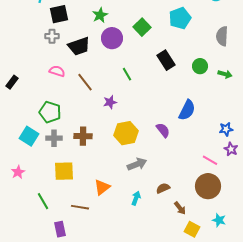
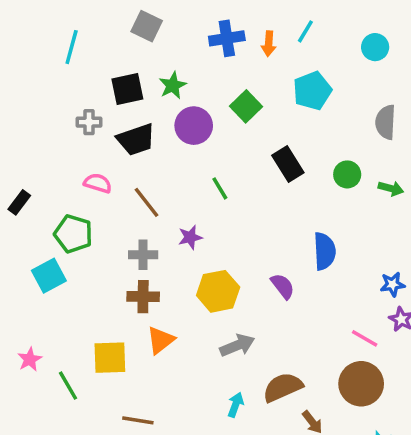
black square: (59, 14) -> (127, 89), moved
blue semicircle: (187, 110) -> (325, 251), turned -30
green pentagon: (50, 112) -> (73, 234), moved
cyan square: (29, 136) -> (49, 276), moved, turned 30
gray cross: (54, 138) -> (143, 255), moved
orange triangle: (102, 187) -> (161, 340), moved
brown semicircle: (163, 188) -> (283, 387), size x1.6
green line: (43, 201) -> (68, 386), moved

